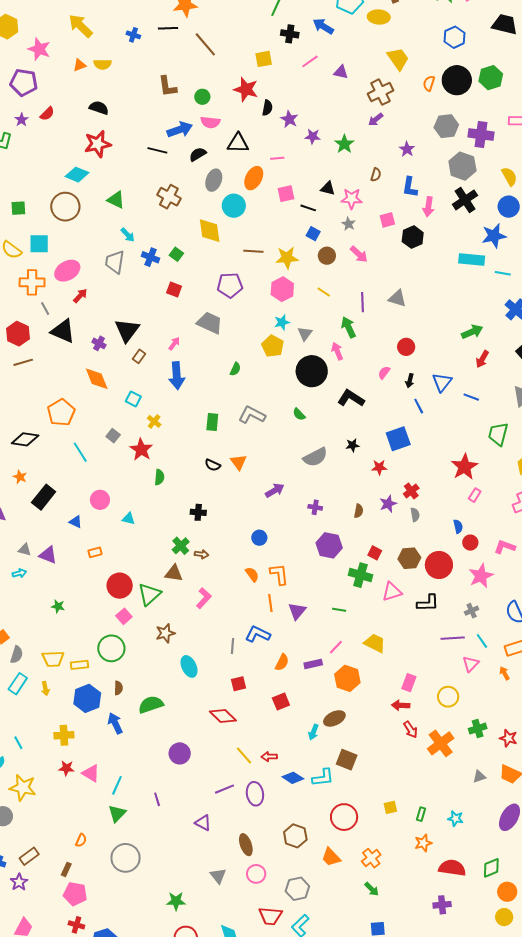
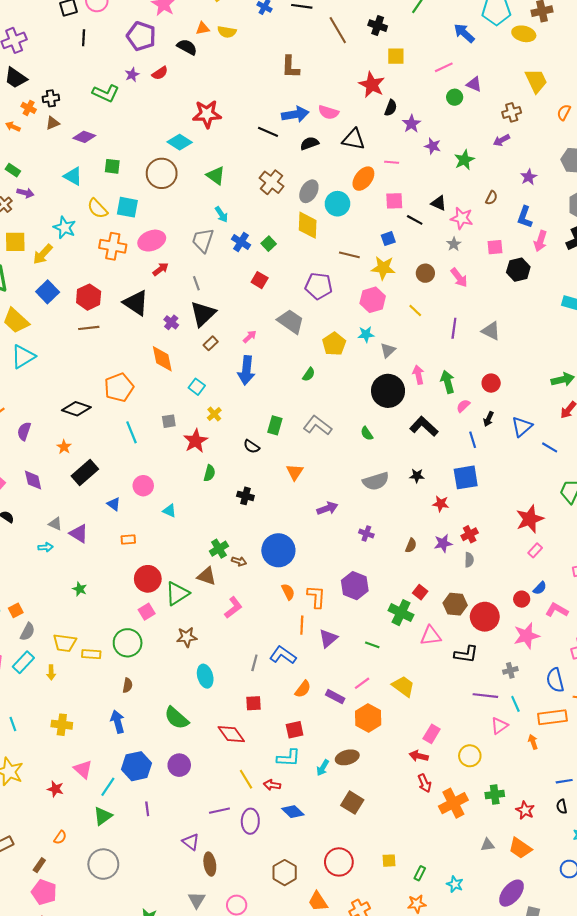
black cross: (290, 34) -> (378, 26), moved
brown cross: (381, 92) -> (512, 112), size x0.7
green circle: (202, 97) -> (455, 97), moved
black semicircle: (99, 108) -> (187, 47), moved
gray ellipse: (214, 180) -> (309, 191), moved
blue square: (313, 234) -> (388, 239), moved, turned 32
gray line: (45, 308) -> (196, 283), moved
green arrow: (348, 327) -> (448, 382), moved
yellow pentagon: (273, 346) -> (334, 344), moved
blue line: (419, 406) -> (473, 440), moved
gray square: (113, 436) -> (169, 421), turned 32
black semicircle: (213, 465) -> (251, 446), moved
black cross: (198, 512) -> (245, 496), moved
blue semicircle: (458, 526) -> (540, 588), moved, turned 48
blue circle: (259, 538) -> (278, 550), moved, size x2.0
purple hexagon: (329, 545) -> (355, 586), moved
purple rectangle: (313, 664) -> (335, 697), turned 30
blue hexagon: (87, 698) -> (137, 766), moved
green semicircle: (151, 705) -> (176, 718), moved, turned -130
red star: (66, 768) -> (55, 789), moved
cyan L-shape: (323, 778) -> (289, 758), moved
brown ellipse: (246, 845) -> (210, 864), moved

